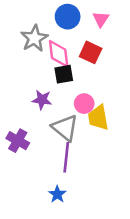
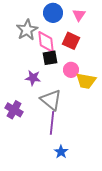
pink circle: (84, 104) -> (71, 70), moved
yellow trapezoid: (98, 118) -> (86, 81), moved, turned -70
blue star: (57, 194) -> (61, 152), moved

